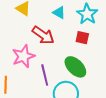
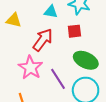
red arrow: (43, 35) -> (43, 40), turned -70
red square: (82, 38) -> (74, 31), moved

